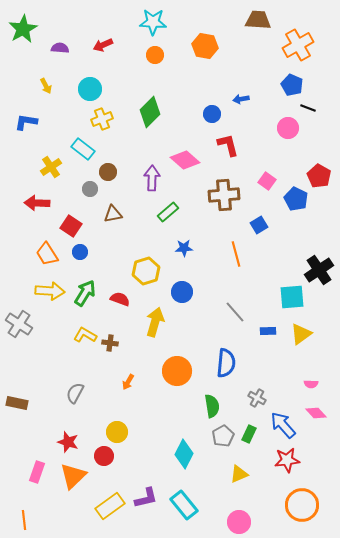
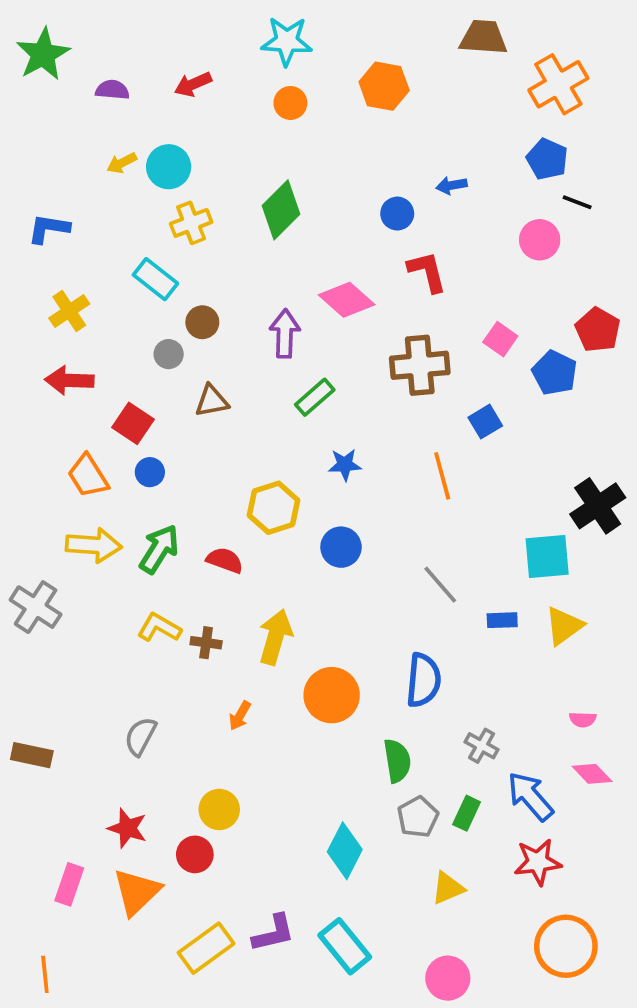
yellow arrow: (46, 86) -> (122, 163), moved, turned 91
yellow cross: (51, 167) -> (69, 311), moved
yellow arrow: (155, 322) -> (275, 637), moved

